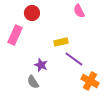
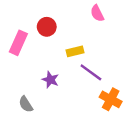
red circle: (32, 13) -> (47, 27), moved
gray semicircle: (33, 82) -> (26, 104), moved

